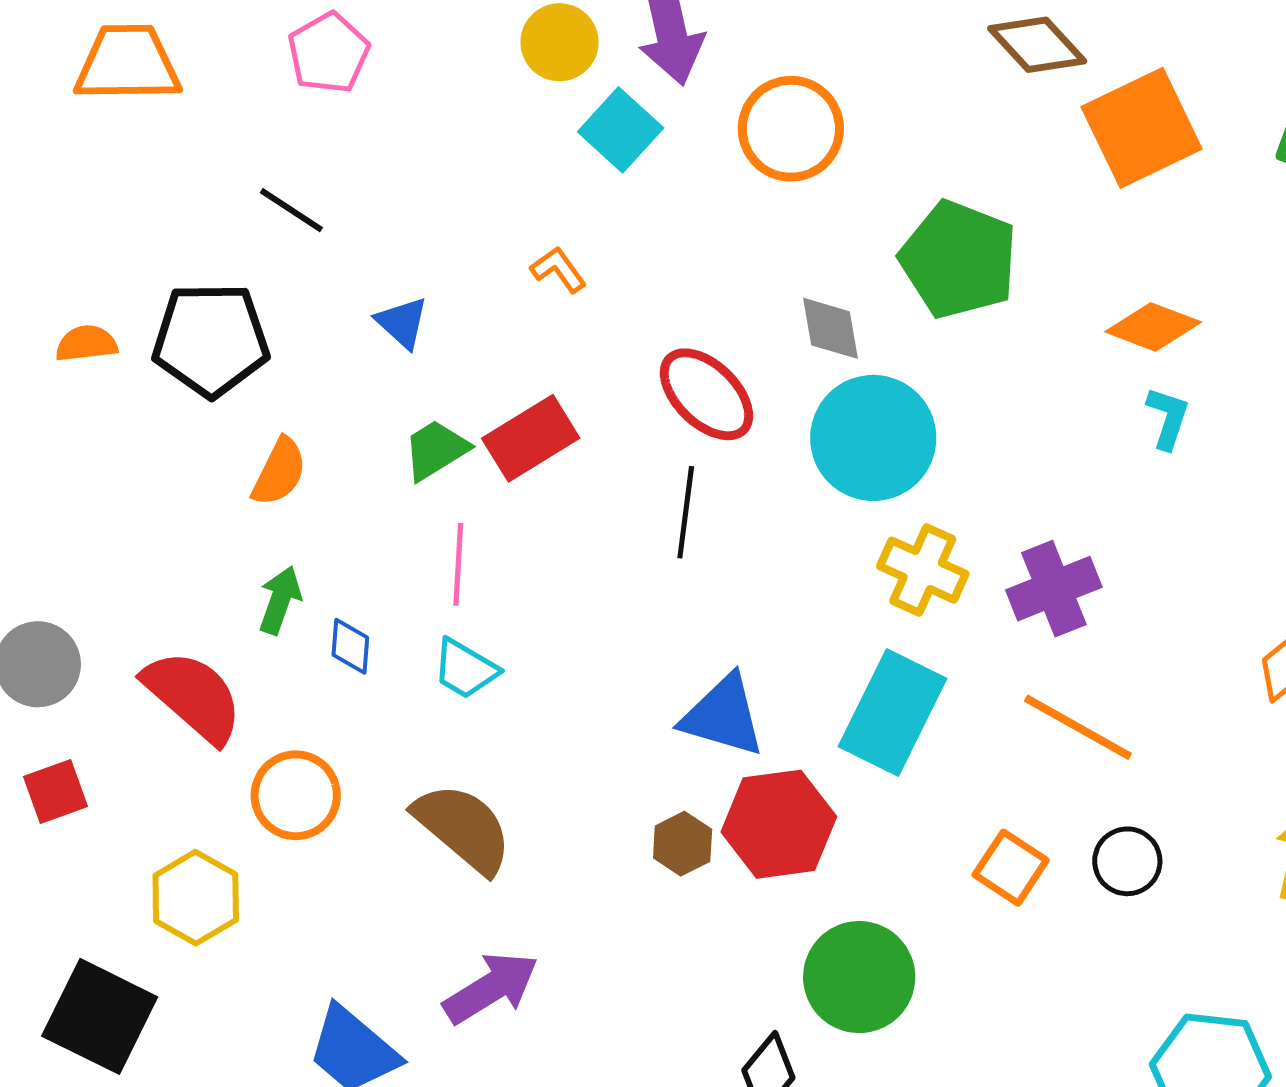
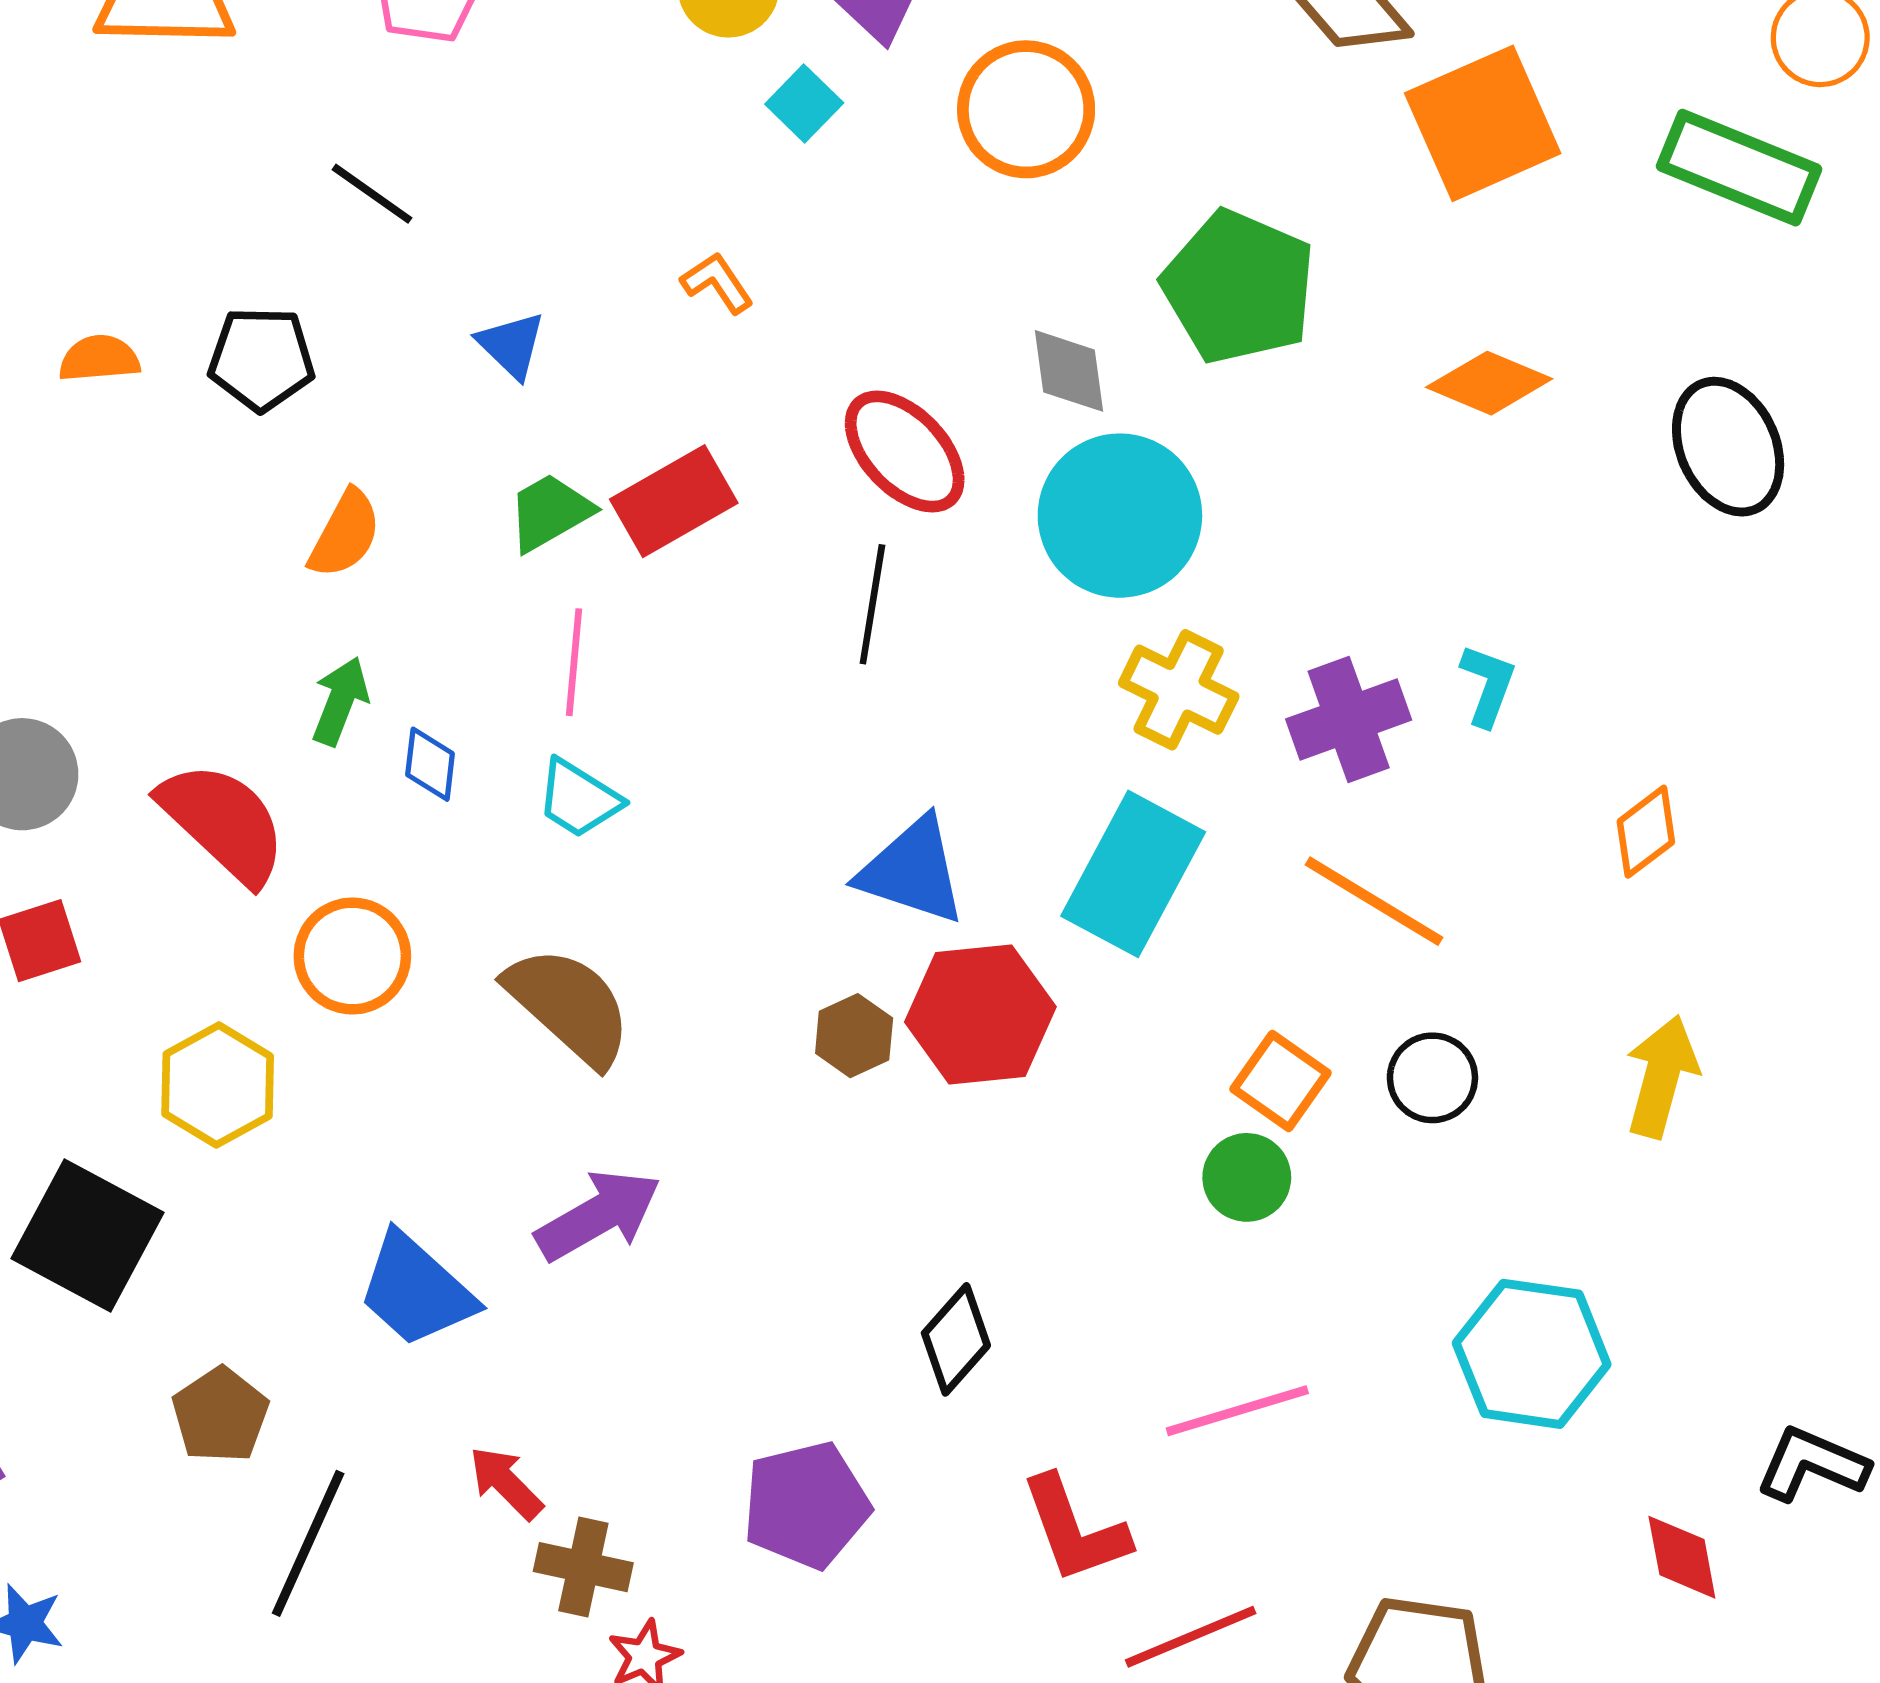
cyan square: (621, 130) -> (804, 103), size x0.7
black pentagon: (211, 340) -> (261, 359), size x0.7
cyan L-shape: (1168, 418) -> (1488, 685), moved
green circle: (859, 977) -> (1247, 1177), moved, size x0.6

